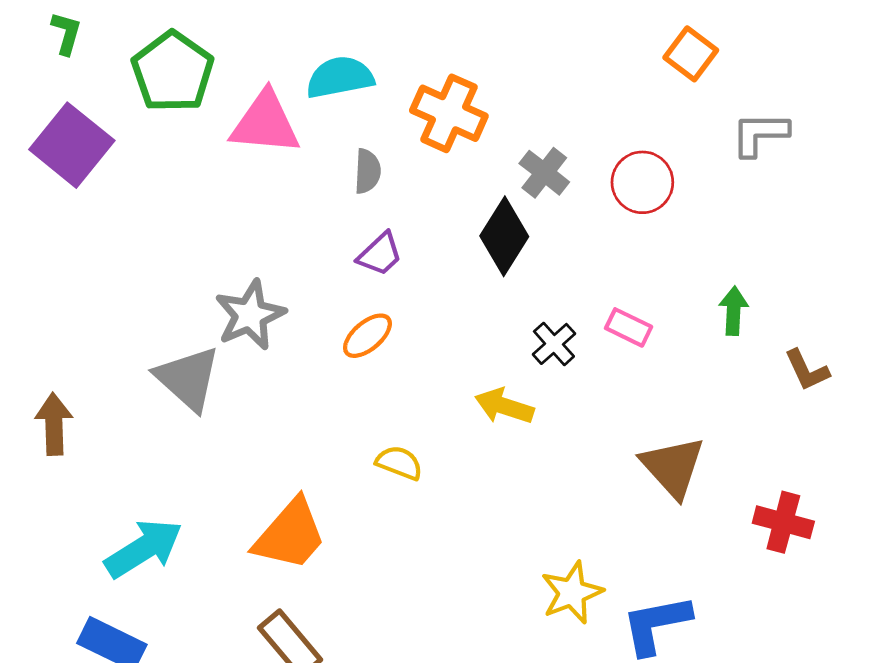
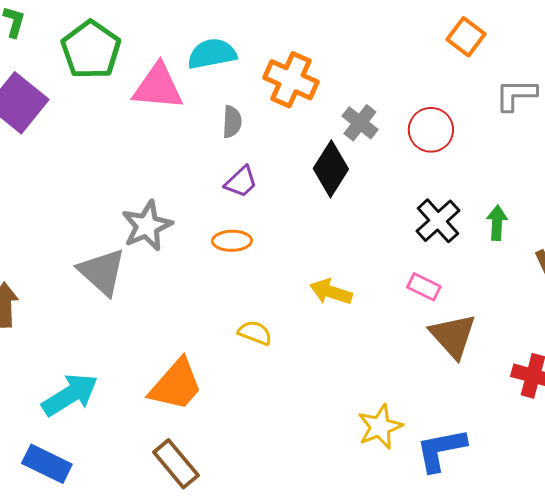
pink rectangle: (629, 327) -> (424, 287), moved
orange ellipse: (367, 336) -> (232, 241), turned 39
black cross: (554, 344) -> (438, 221), moved, size x1.4

